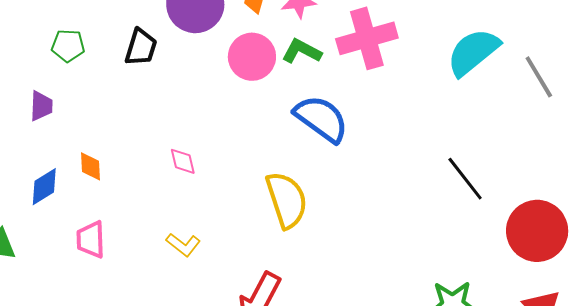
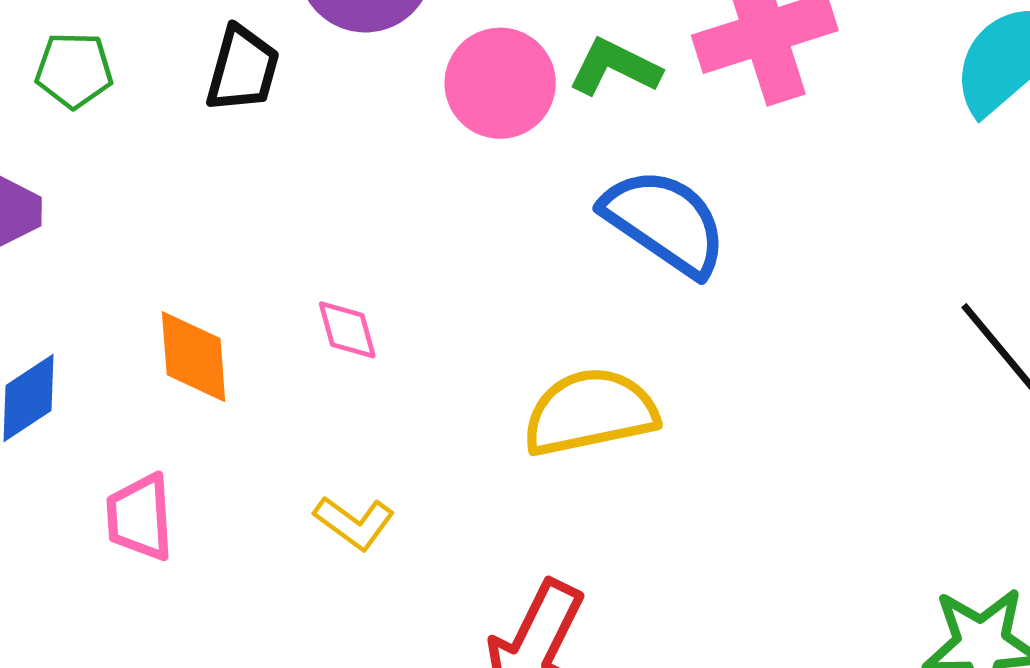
orange diamond: (90, 166) -> (194, 357), moved, size x1.4
yellow semicircle: (287, 200) -> (590, 412), turned -82

